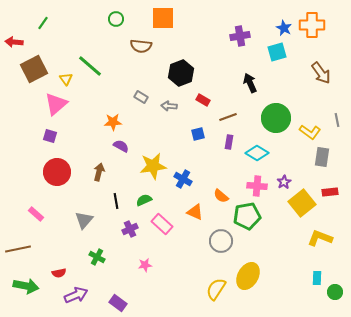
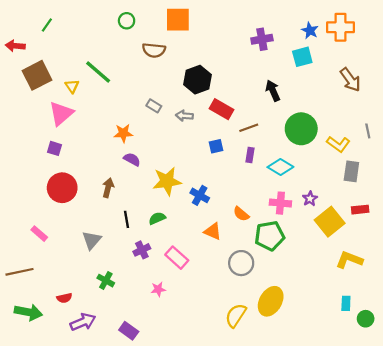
red rectangle: (203, 100) -> (222, 109), size x1.5
pink rectangle: (162, 224) -> (177, 258), moved

